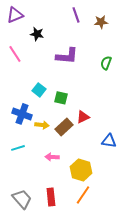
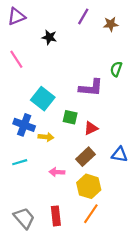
purple line: (76, 15) -> (83, 16), turned 49
black star: (37, 34) -> (49, 37), moved
purple L-shape: (67, 56) -> (91, 88), moved
cyan square: (39, 90) -> (43, 99), size x1.5
green square: (61, 98) -> (70, 117), moved
brown rectangle: (64, 127) -> (85, 157), moved

